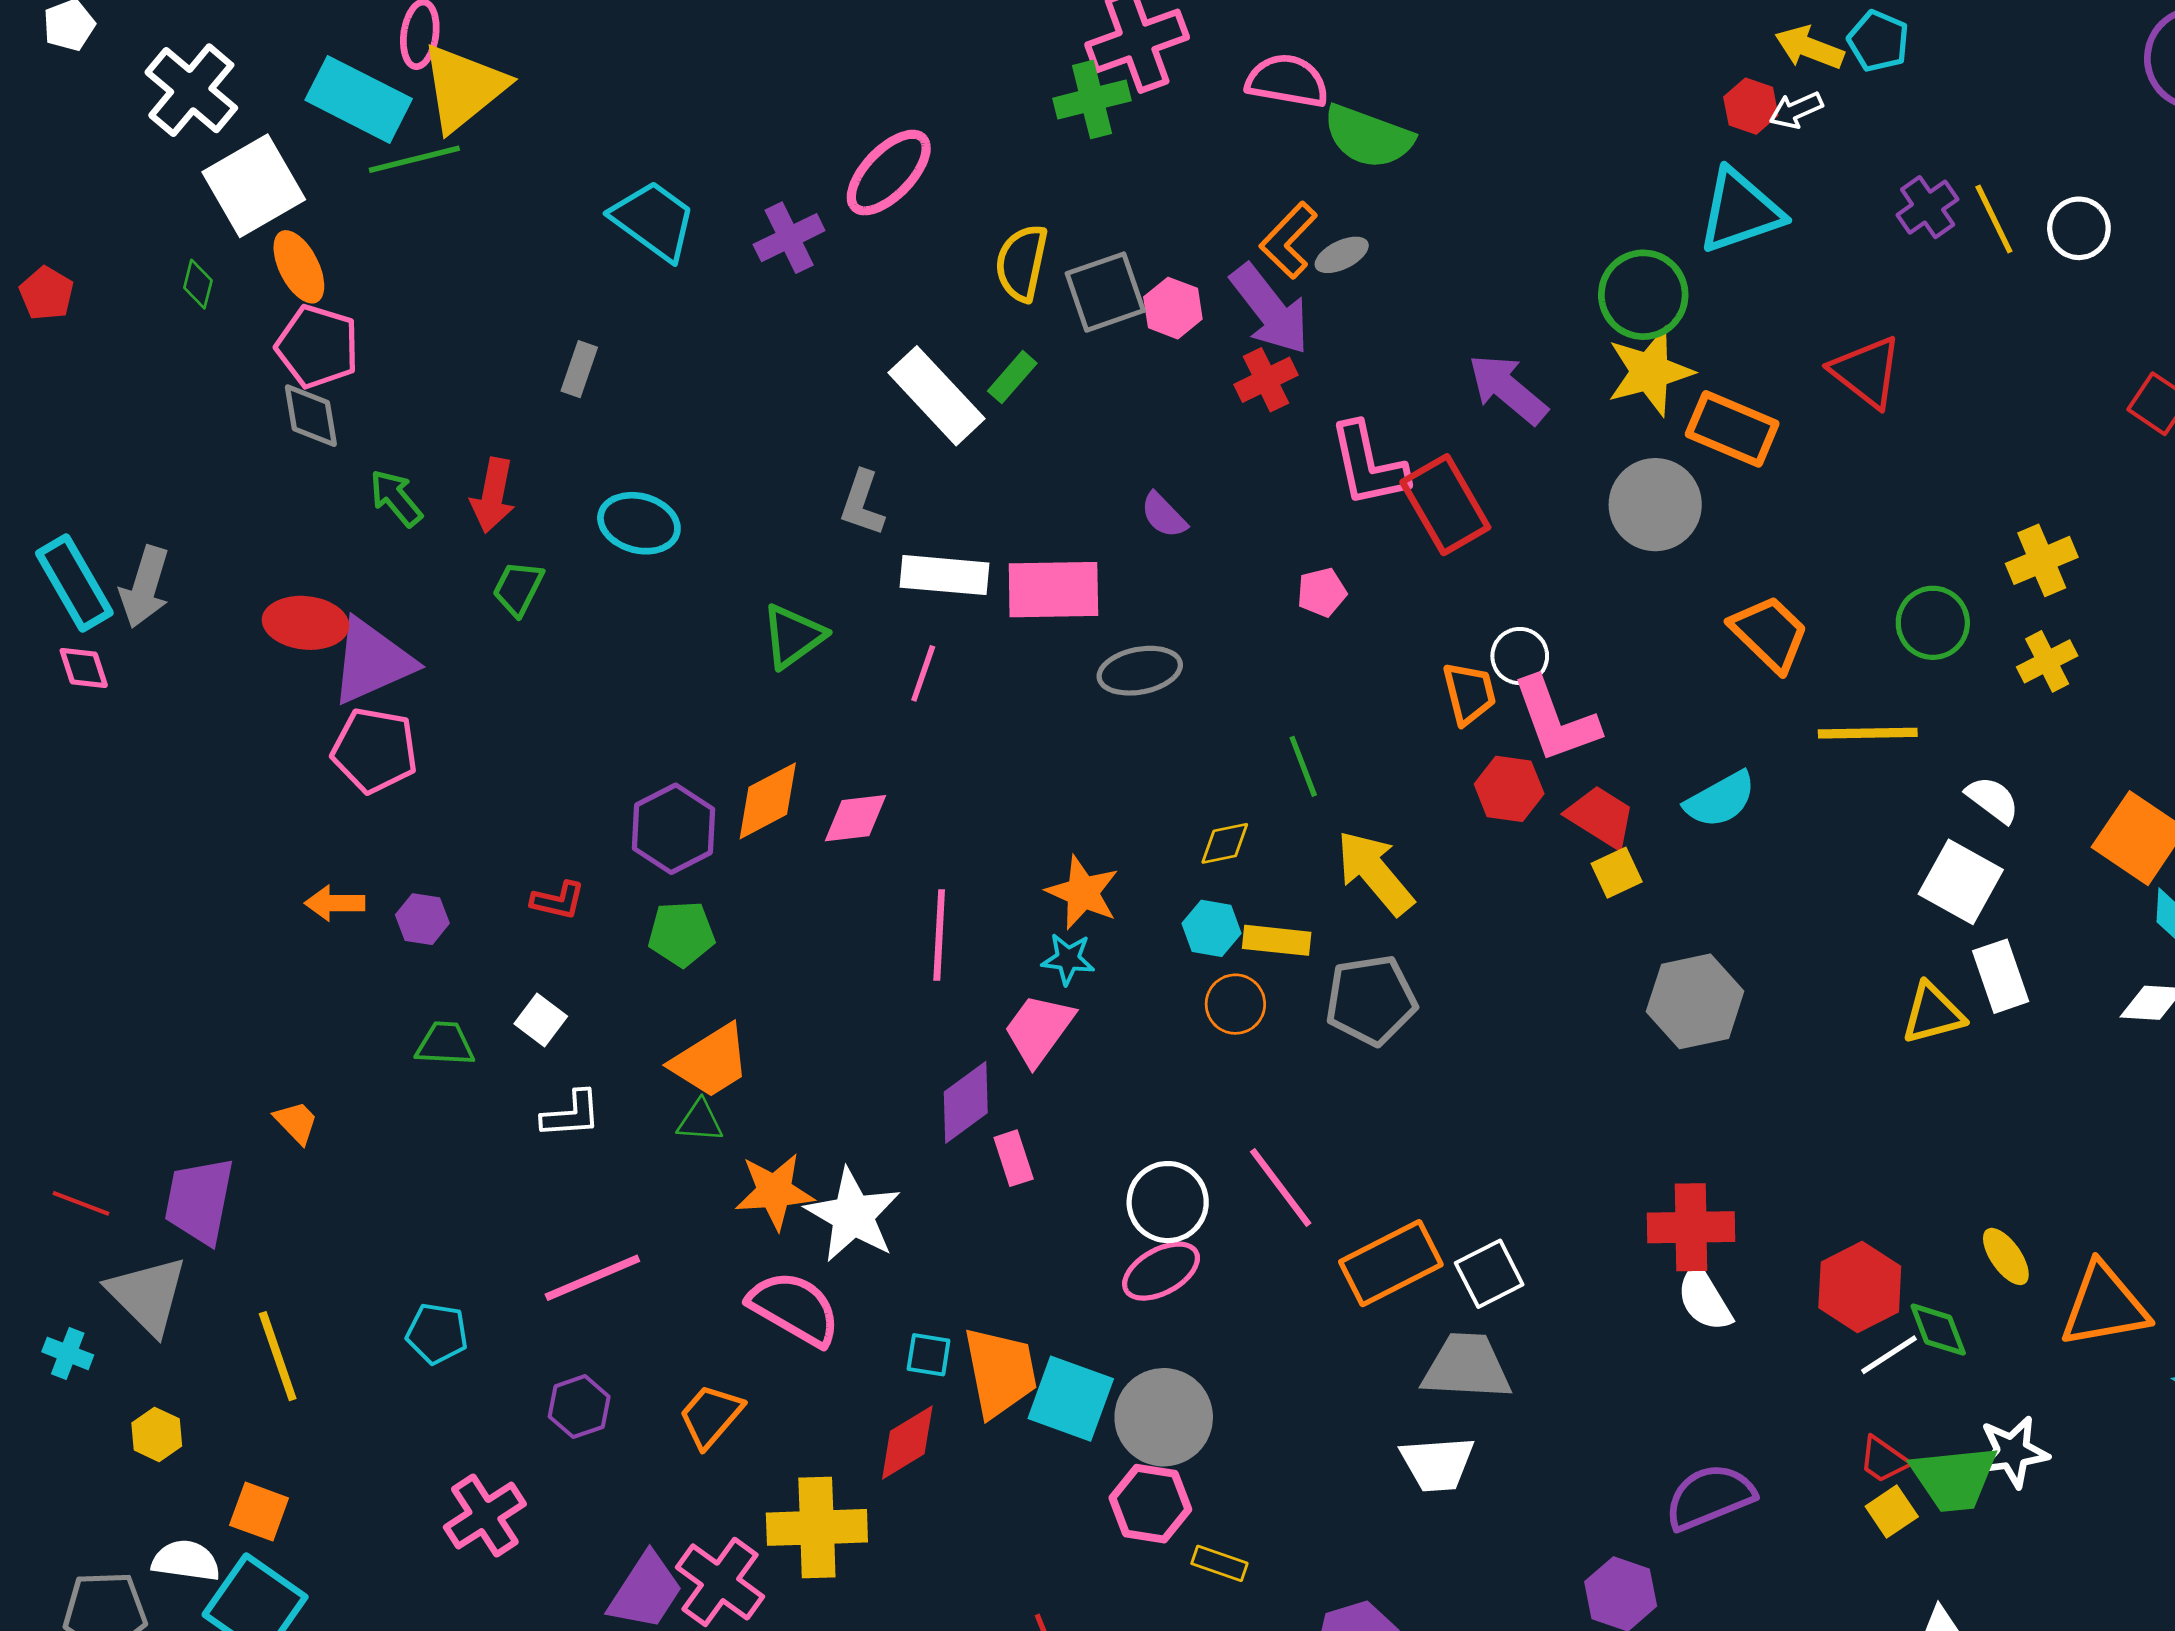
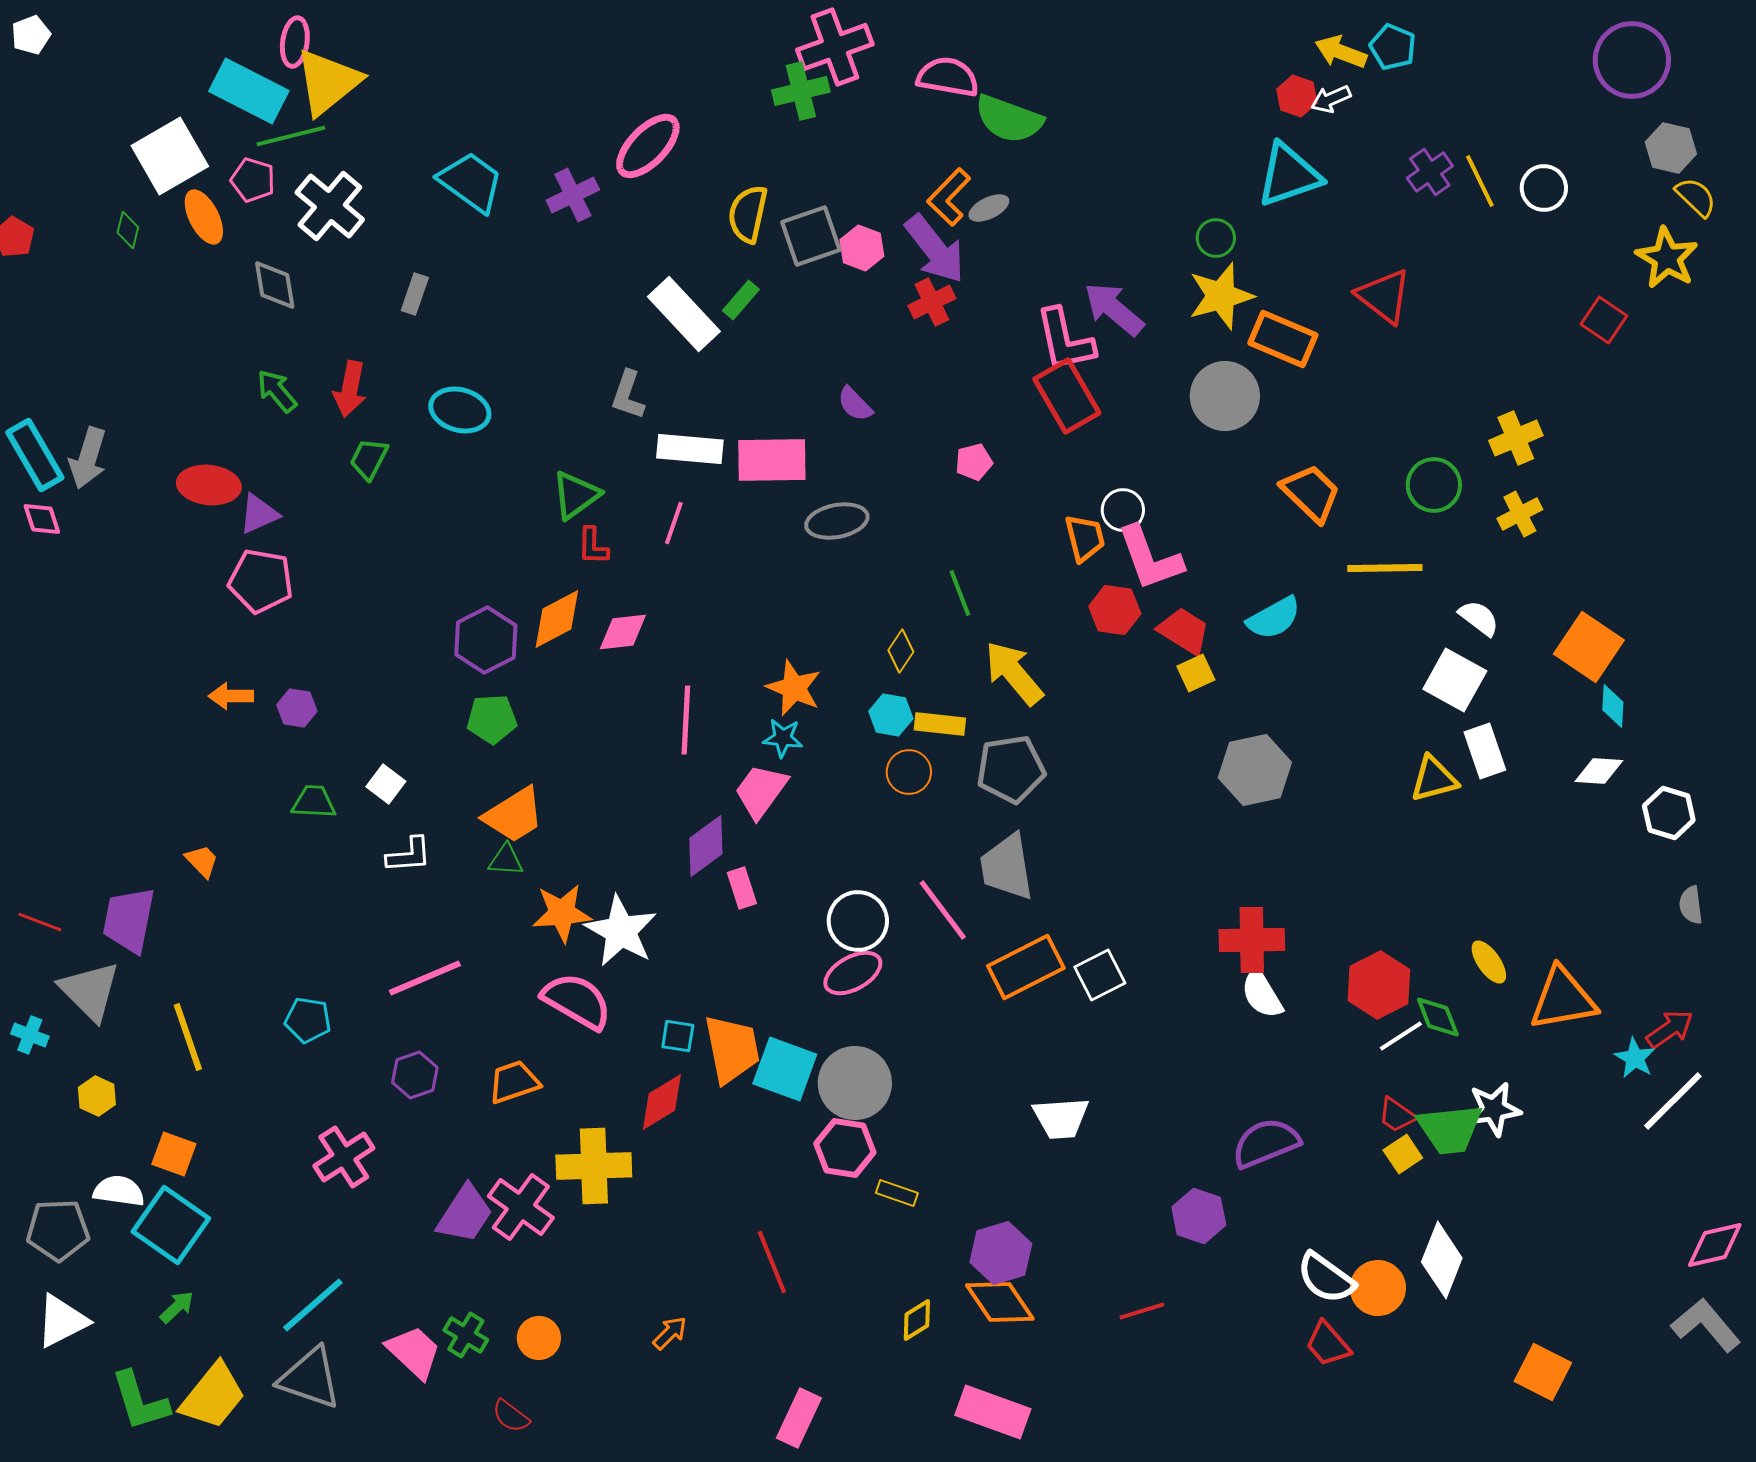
white cross: (191, 90) -> (330, 206), moved
green circle: (1643, 295) -> (1216, 238), size x0.6
pink pentagon: (317, 347) -> (253, 180), moved, size x0.7
gray diamond: (311, 416) -> (275, 285), moved
pink L-shape: (1368, 465) -> (1065, 340), moved
purple triangle: (372, 661) -> (259, 514), size x0.6
yellow diamond: (1225, 843) -> (901, 651), turned -45
red L-shape: (558, 900) -> (593, 546), moved, turned 78
gray trapezoid: (1467, 1367) -> (1007, 867), moved, turned -102
orange trapezoid: (711, 1416) -> (514, 1082), turned 30

